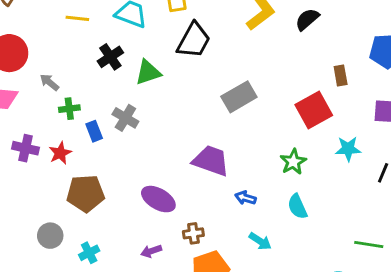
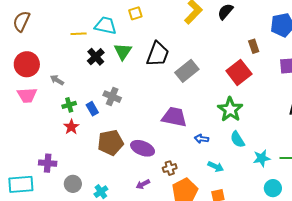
yellow line: (77, 18) -> (79, 34), moved
black trapezoid: (194, 40) -> (158, 54), moved
green triangle: (148, 72) -> (123, 51), moved, turned -30
green cross: (69, 109) -> (69, 105), moved
purple cross: (25, 148) -> (48, 163), moved
cyan star: (348, 149) -> (262, 158), moved
green star: (293, 162) -> (230, 109), size x1.4
brown pentagon: (86, 193) -> (110, 143), moved

